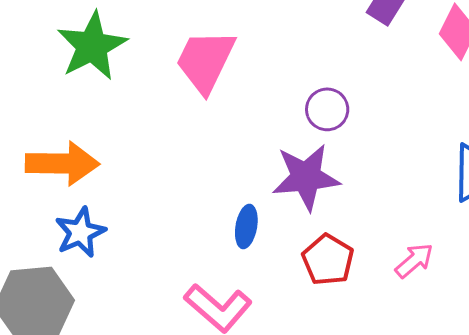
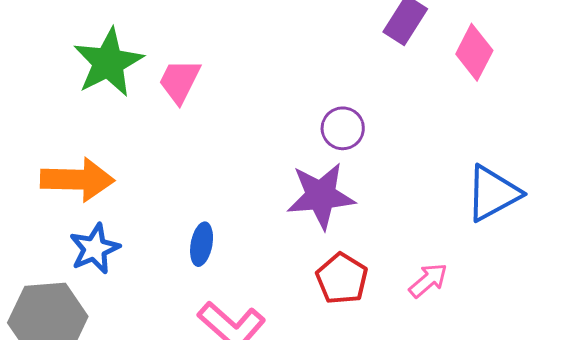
pink trapezoid: (205, 61) -> (180, 81), moved, size x0.7
blue ellipse: (246, 227) -> (202, 244), moved

